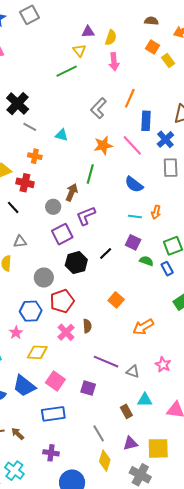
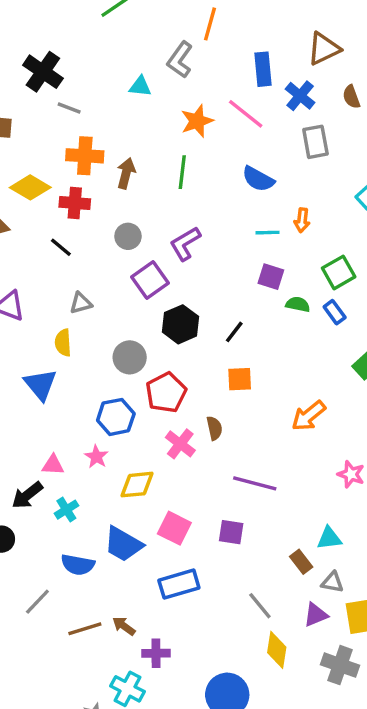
orange line: (130, 98) -> (210, 24), moved
cyan triangle: (62, 135) -> (140, 86), moved
orange cross: (35, 156) -> (85, 156), size x1.5
brown arrow: (72, 192) -> (126, 173), moved
black line: (106, 254) -> (234, 332), moved
orange square: (116, 300) -> (240, 379), moved, turned -35
gray triangle: (133, 372) -> (332, 582), moved
purple cross: (51, 453) -> (156, 653), moved

